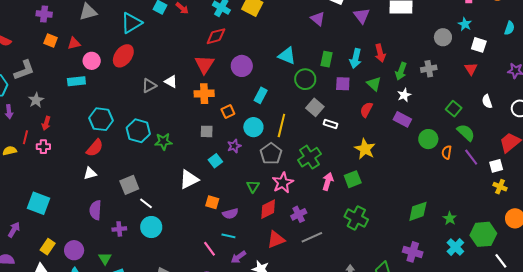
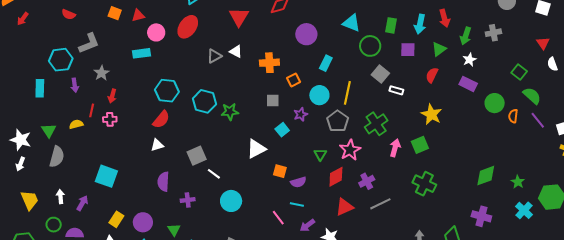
red triangle: (204, 64) -> (239, 17), moved
red triangle: (471, 69) -> (543, 43), moved
green triangle: (374, 84) -> (439, 49), turned 42
cyan circle: (151, 227) -> (231, 201), moved

